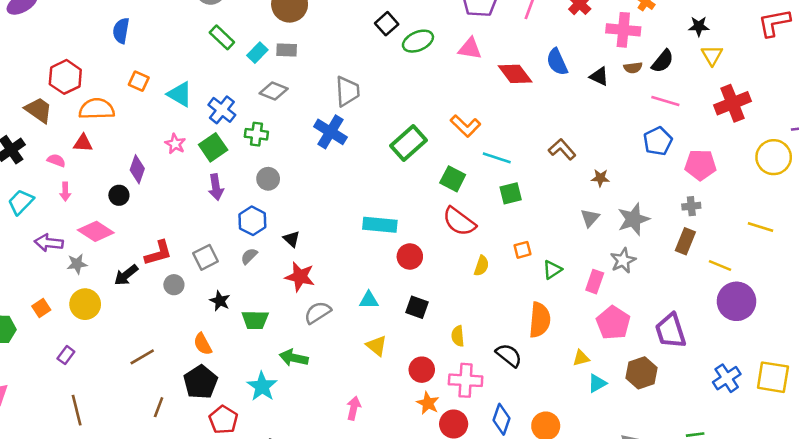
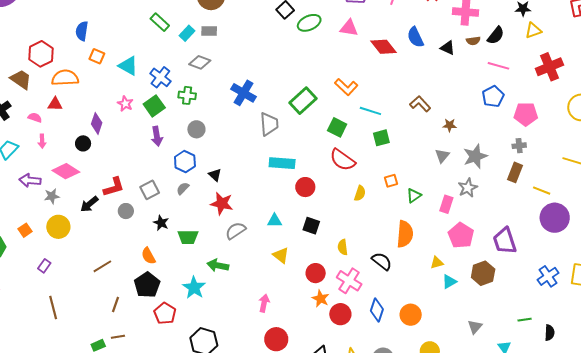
blue semicircle: (121, 31) -> (82, 31), moved
yellow triangle: (712, 55) -> (533, 30), turned 42
gray trapezoid: (347, 91) -> (269, 124), moved
pink cross: (466, 380) -> (349, 281), turned 30

